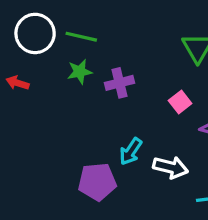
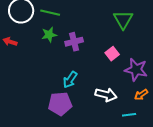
cyan arrow: (131, 151) -> (70, 80), moved

